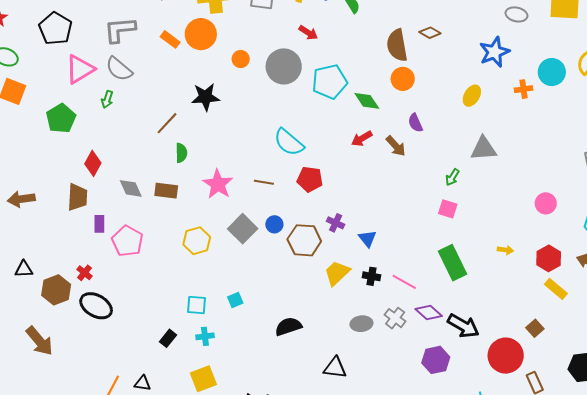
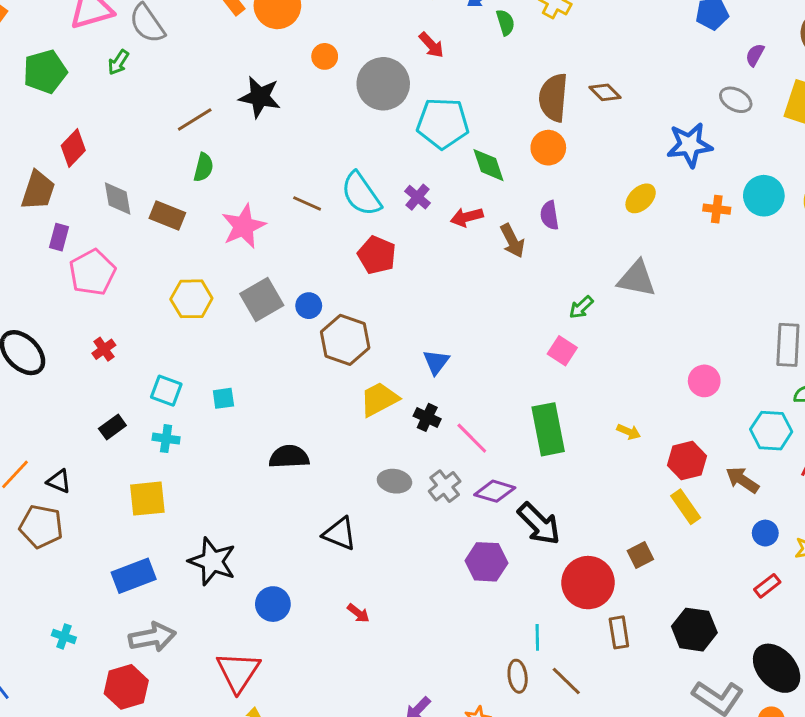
brown line: (264, 182) -> (307, 203), moved
purple cross: (336, 223) -> (417, 197), moved
red cross: (84, 273) -> (104, 349), moved
purple diamond: (429, 312) -> (495, 491), turned -40

